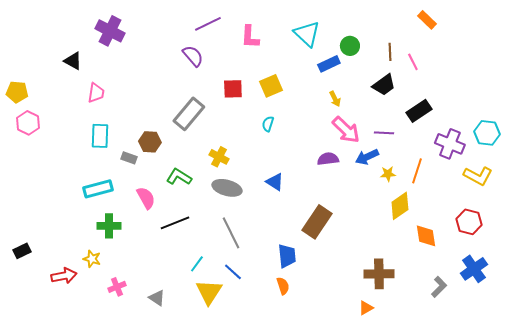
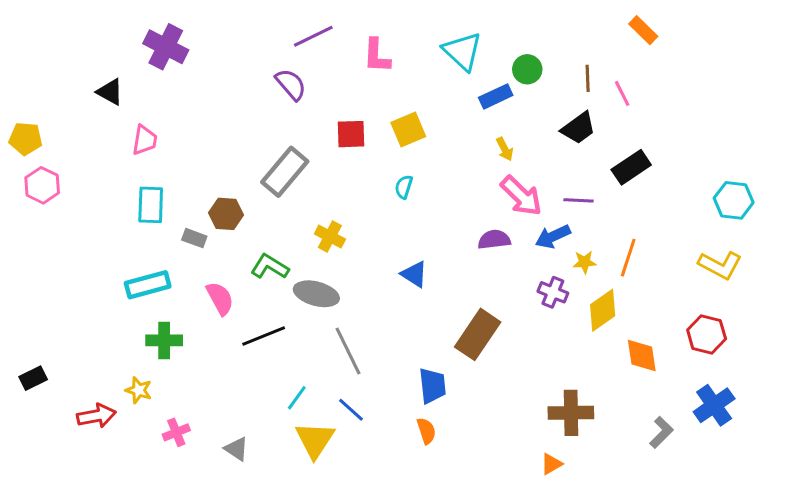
purple cross: (450, 144) -> (553, 292), moved, size x0.7
gray ellipse: (227, 188) -> (316, 294), moved

